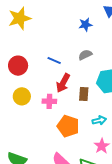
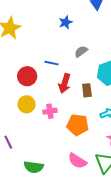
blue star: (85, 25) -> (66, 22), moved
red circle: (18, 66) -> (27, 76), moved
pink cross: (49, 101) -> (50, 111), moved

